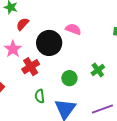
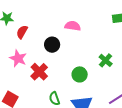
black circle: (49, 43) -> (52, 45), size x0.6

